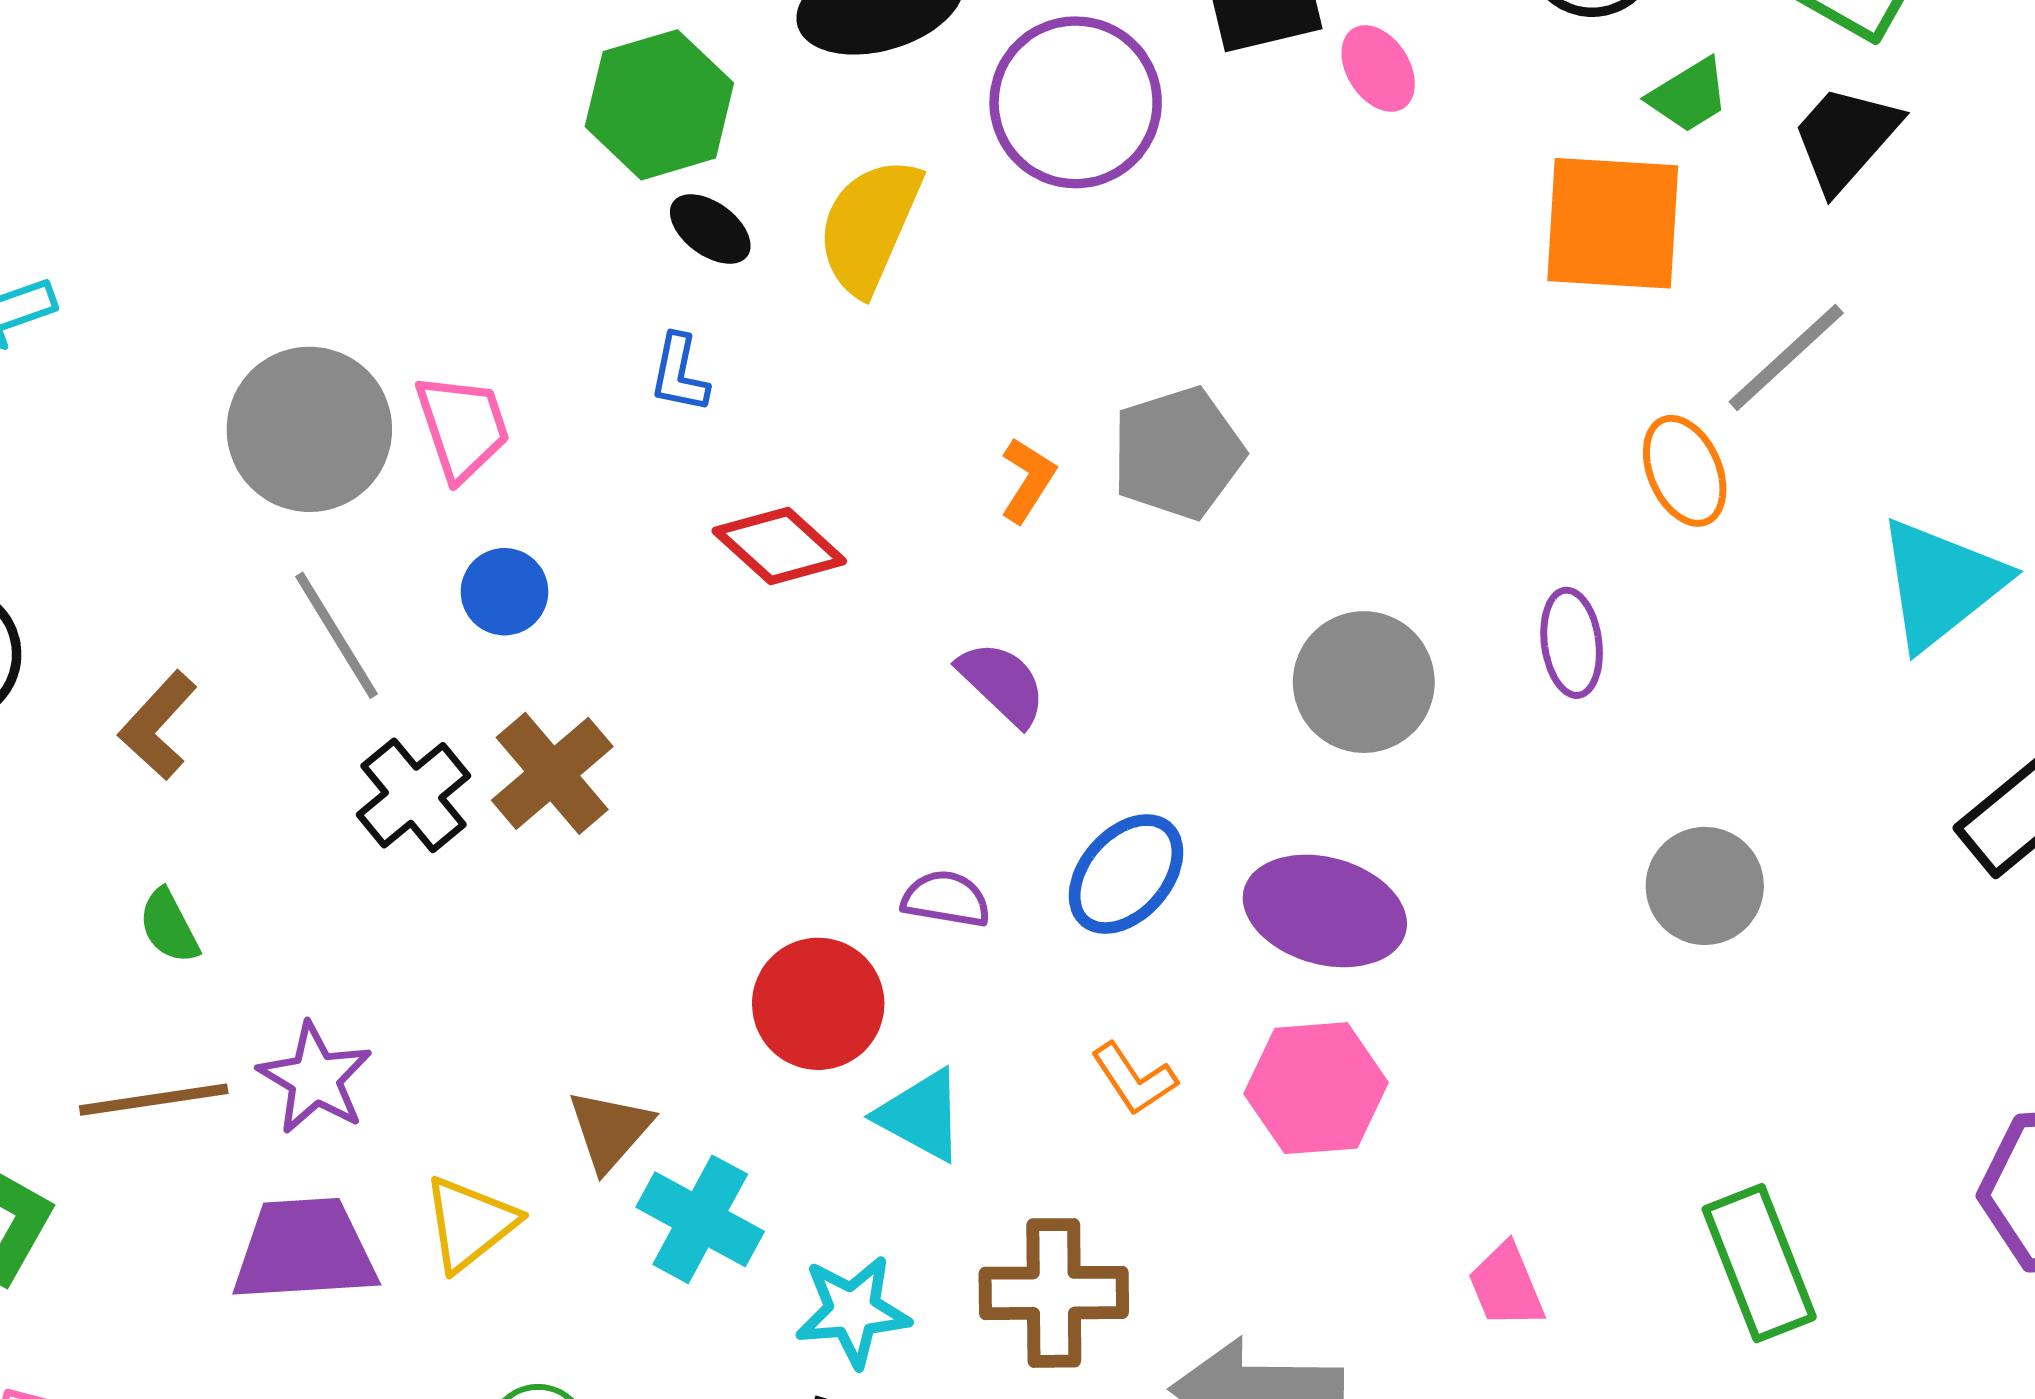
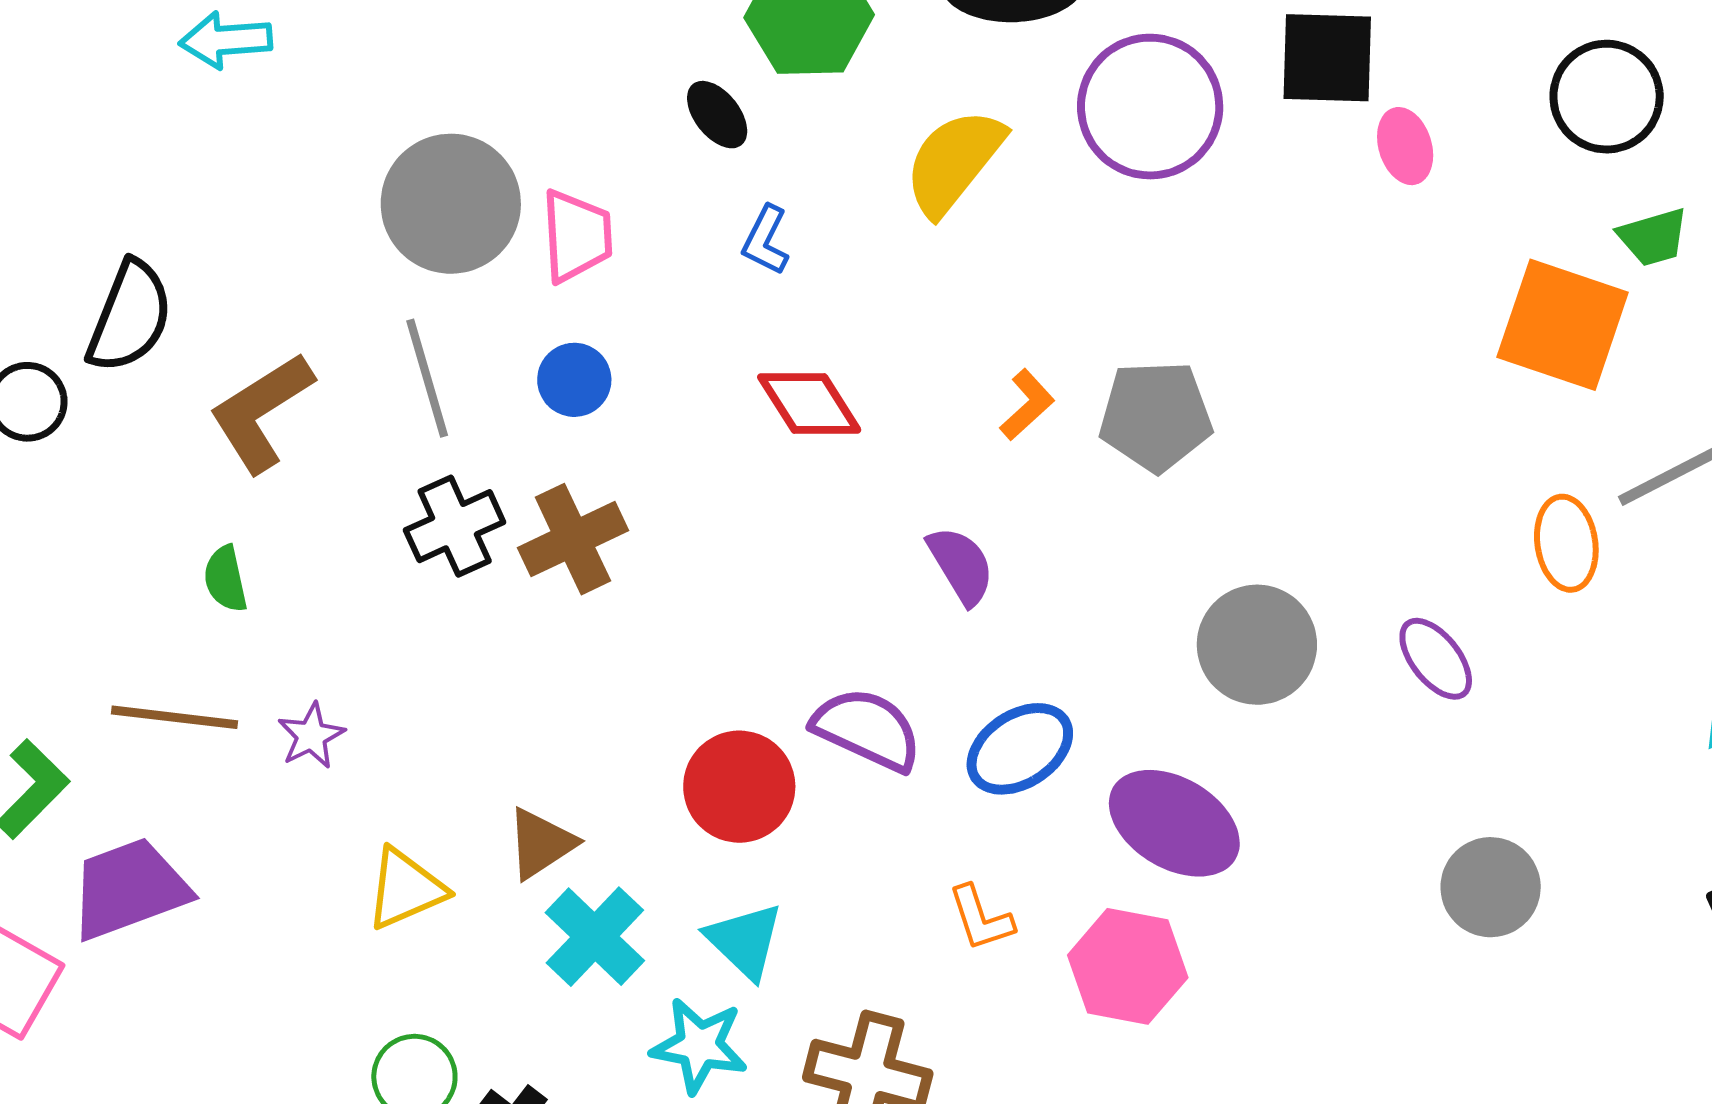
black ellipse: (710, 229) -> (717, 115), moved
purple ellipse: (1572, 643) -> (1436, 659), turned -46
brown L-shape: (158, 725) -> (261, 412), size x1.4
purple semicircle: (946, 899) -> (867, 729), size x1.5
purple star: (315, 1078) -> (311, 736), size x0.7
cyan triangle: (921, 1115) -> (745, 941), moved
purple trapezoid: (304, 1250) -> (129, 889), moved, turned -32

